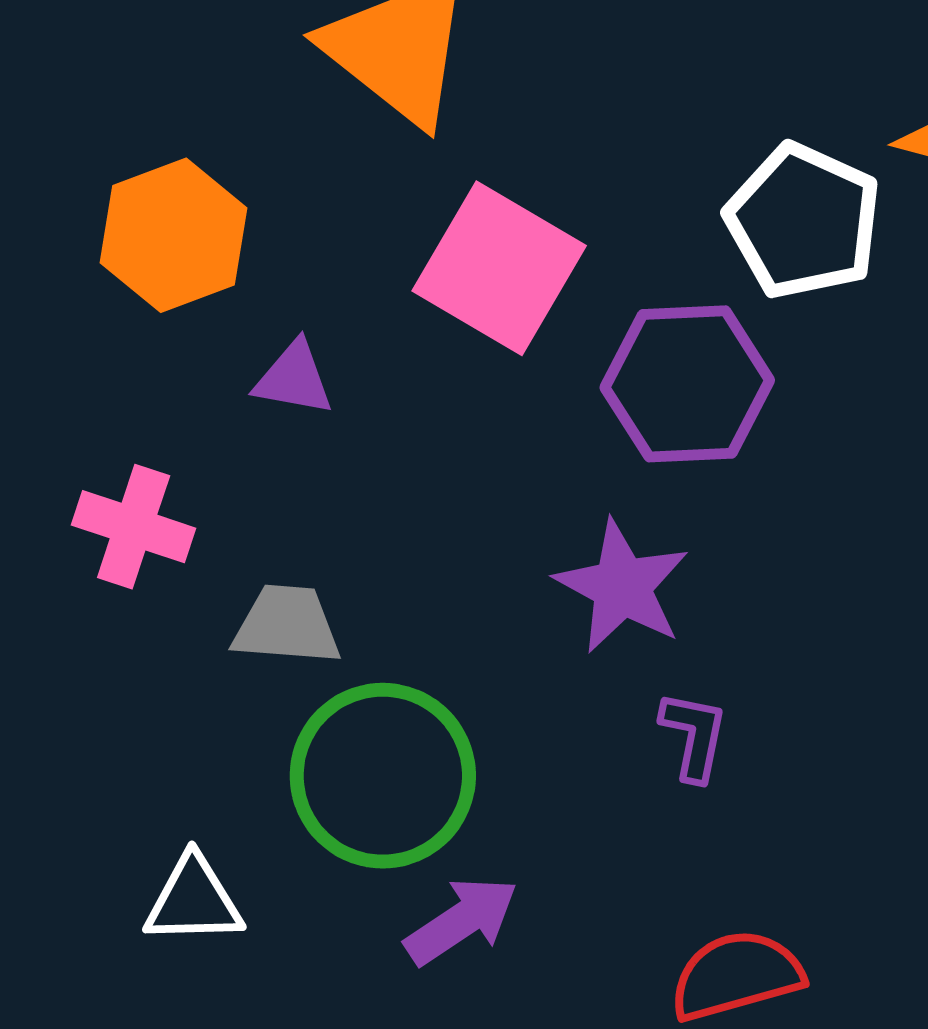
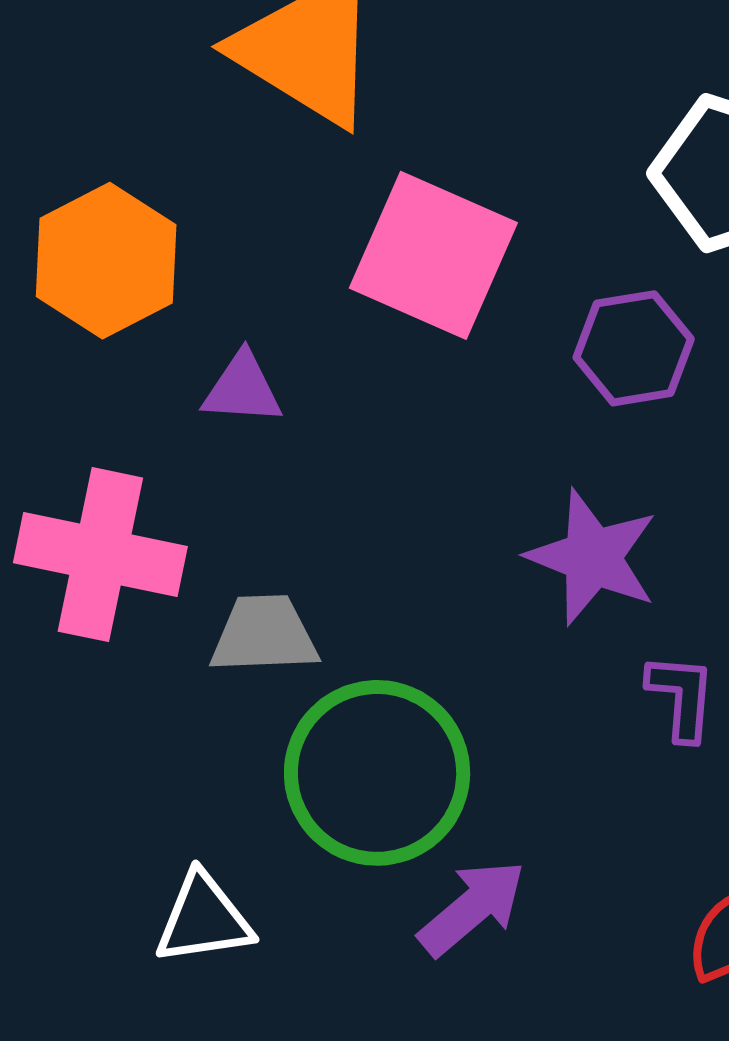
purple hexagon: (687, 384) -> (634, 348), size x0.7
pink cross: (134, 527) -> (100, 555), size x1.4

